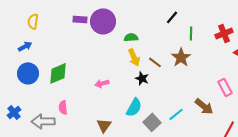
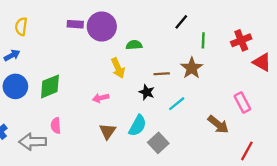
yellow arrow: (134, 57) -> (118, 68), moved
brown line: (155, 62) -> (162, 74), turned -40
cyan line: (176, 114) -> (177, 104), moved
brown triangle: (104, 125) -> (108, 131), moved

